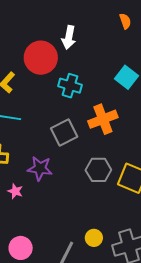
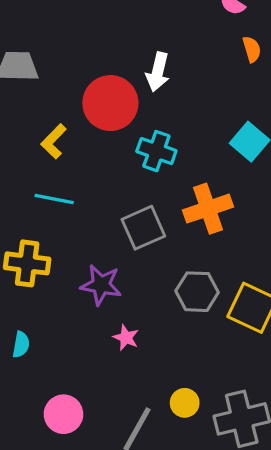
pink star: (15, 191) -> (126, 338), moved

